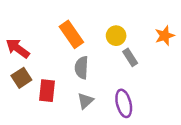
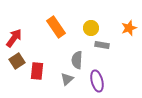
red arrow: (18, 48) -> (14, 38), turned 90
gray rectangle: (130, 57) -> (102, 45), turned -48
gray semicircle: (82, 68) -> (77, 60), moved

